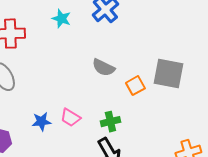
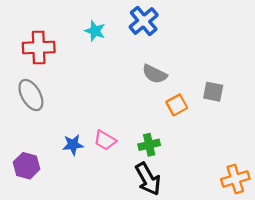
gray semicircle: (103, 68) -> (155, 74), moved
gray square: (168, 74) -> (213, 92), size x0.6

